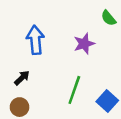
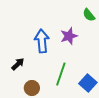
blue arrow: (35, 40) -> (42, 41), moved
brown circle: (20, 107) -> (32, 88), moved

